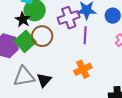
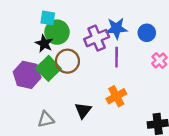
gray triangle: (24, 76) -> (46, 119), moved, size x0.7
black triangle: (44, 80) -> (83, 110), moved

